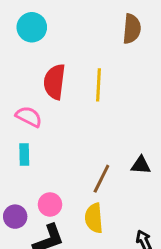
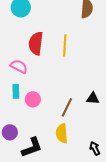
pink circle: (50, 204) -> (33, 99), moved

